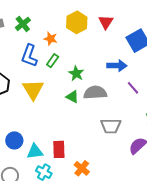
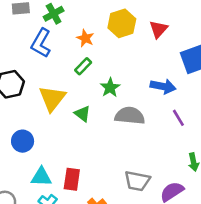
blue L-shape: (29, 56) -> (41, 43), moved
green triangle: (72, 97) -> (82, 114), moved
gray trapezoid: (111, 126) -> (137, 181), moved
blue circle: (14, 140) -> (23, 141), moved

